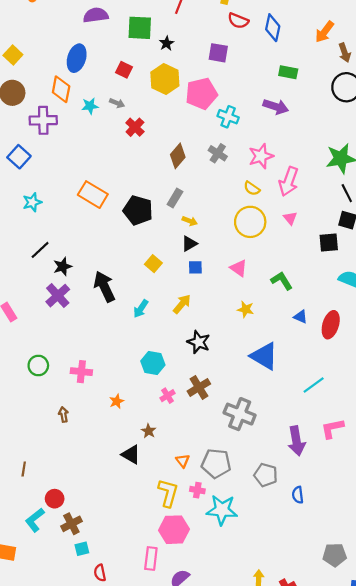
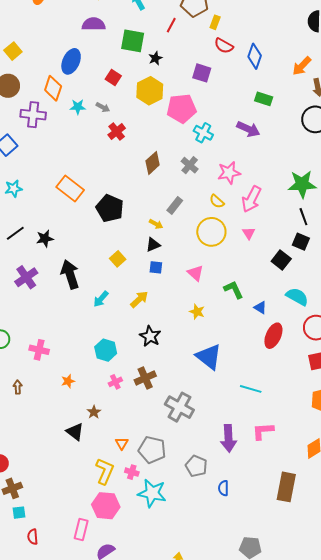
gray rectangle: (175, 198) -> (175, 205), moved
black square: (329, 243) -> (281, 260), turned 36
black star: (63, 266) -> (45, 238), moved
blue triangle: (301, 317) -> (260, 308), moved
cyan line: (314, 385) -> (251, 389), turned 45

